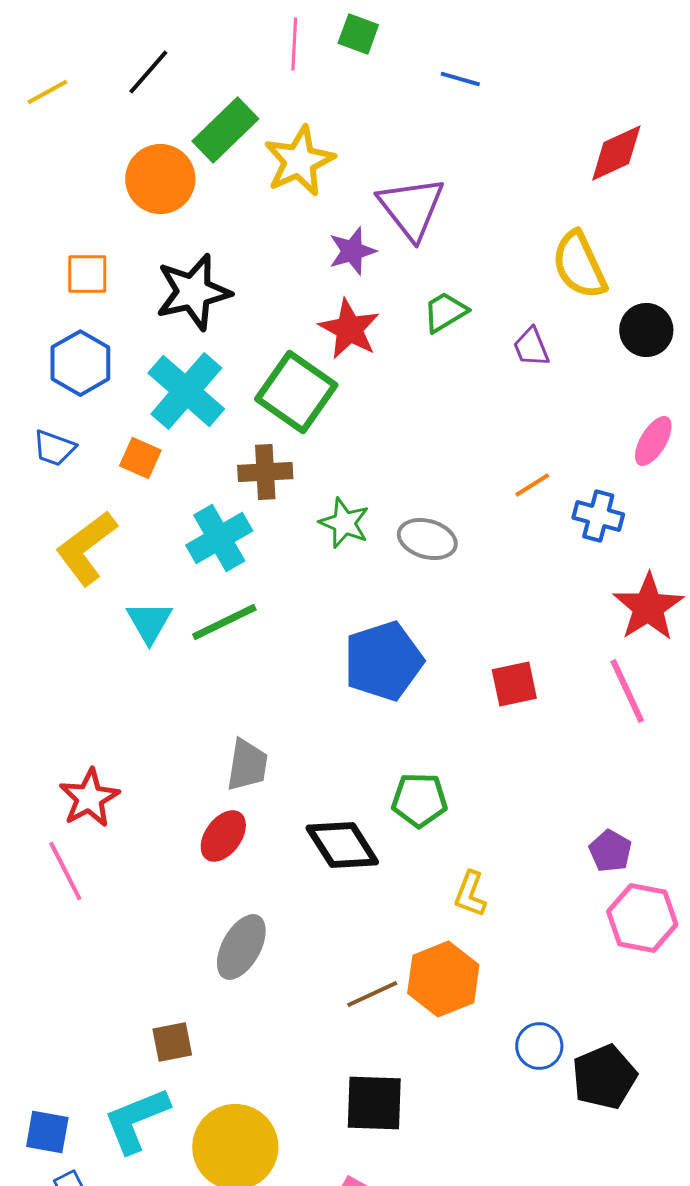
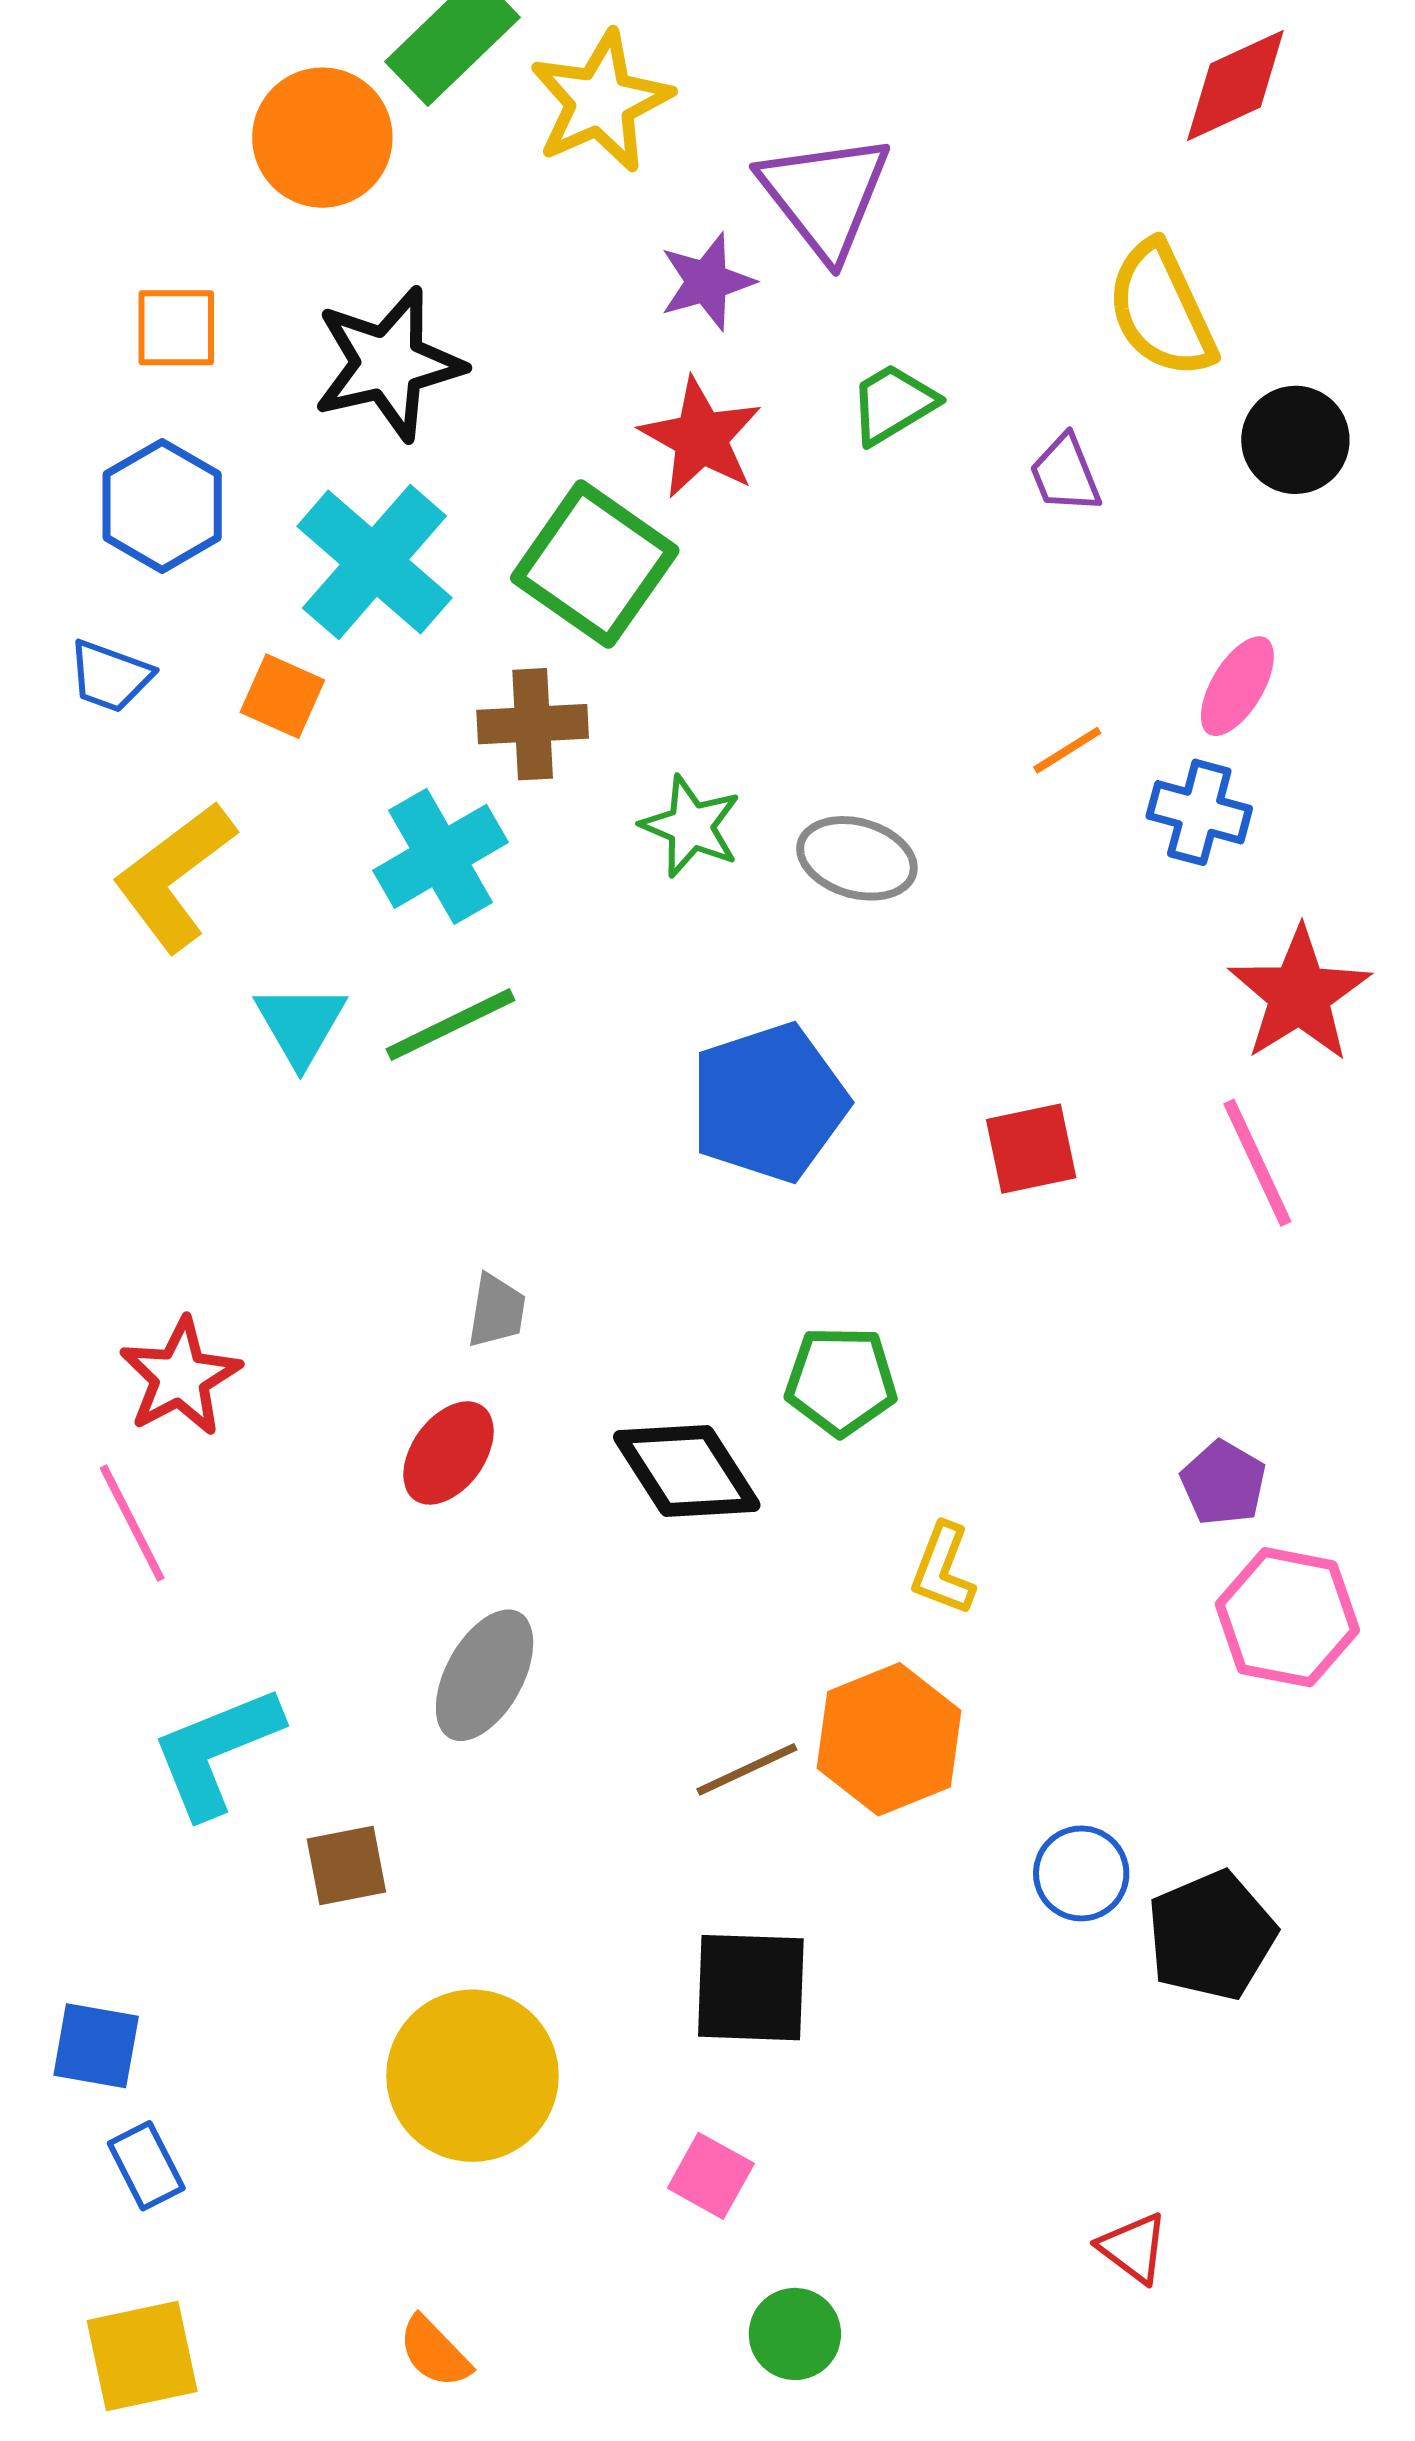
pink ellipse: (653, 441) -> (1237, 686), moved
gray trapezoid: (247, 765) -> (497, 1311), size x0.7
cyan L-shape: (136, 1120) -> (216, 1751), moved

